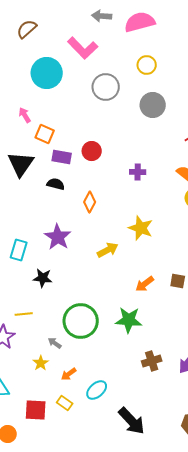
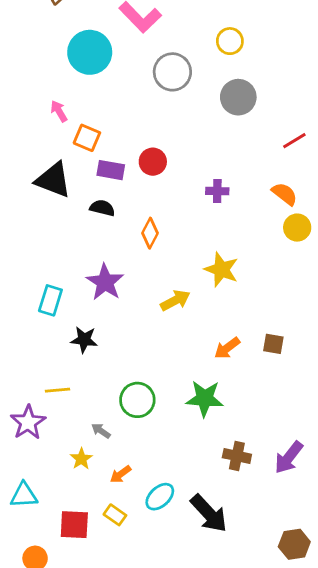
black triangle: (21, 164) -> (53, 180), turned -44
green circle: (81, 321) -> (137, 400), size x0.7
brown cross: (152, 361) -> (237, 456), turned 30
black arrow: (132, 421) -> (209, 513), moved

